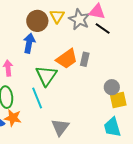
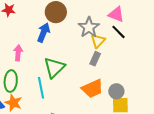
yellow triangle: (57, 16) -> (98, 41), moved
gray star: (79, 19) -> (89, 27), moved
orange trapezoid: (67, 59) -> (93, 89), moved

